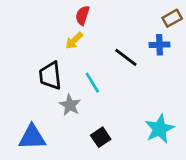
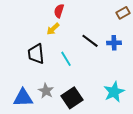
blue cross: (160, 45) -> (114, 43), moved
gray star: (70, 105) -> (46, 91), moved
black square: (101, 137) -> (72, 98), size x1.5

